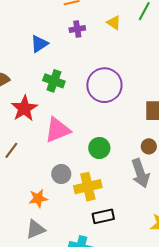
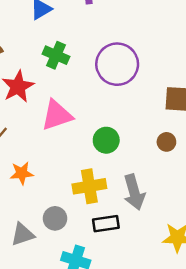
gray arrow: (140, 173) -> (134, 192), moved
gray circle: (61, 174) -> (55, 218), moved
orange star: (38, 198) -> (22, 173), moved

